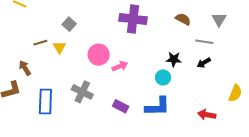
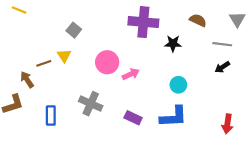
brown line: (40, 43) -> (44, 63), moved
black star: (174, 59) -> (173, 43), moved
blue rectangle: (45, 102) -> (51, 116), size x0.7
red arrow: (207, 115) -> (227, 124), turned -90

